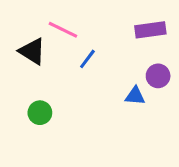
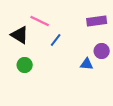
green circle: (40, 113) -> (25, 65), moved

